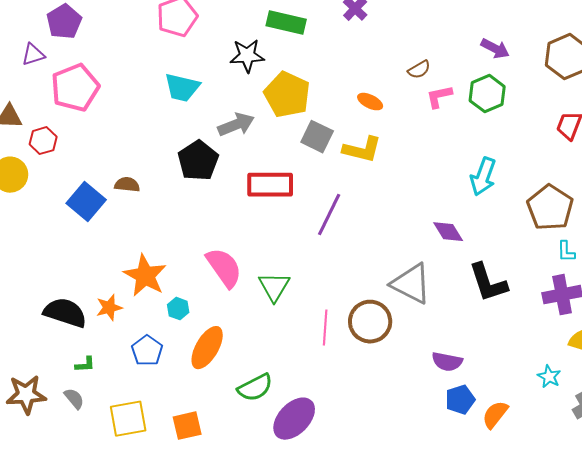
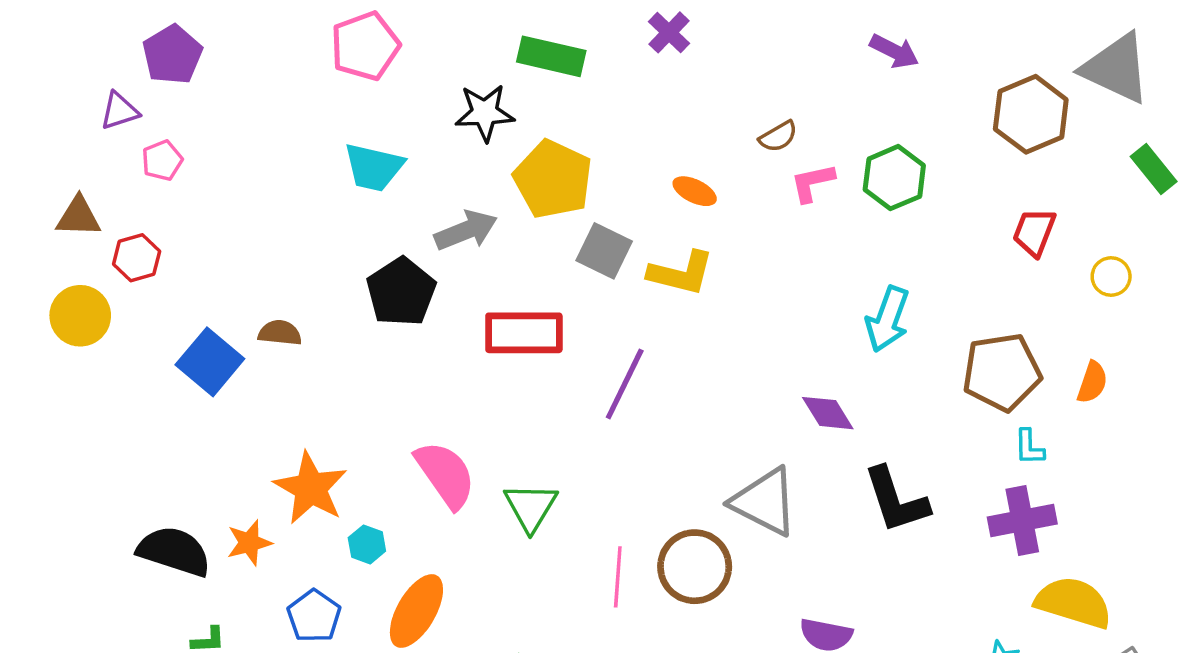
purple arrow: (495, 49) -> (894, 51), moved
pink pentagon: (75, 88) -> (162, 160), moved, size x0.5
brown pentagon: (550, 208) -> (1002, 372), turned 30

